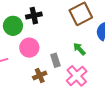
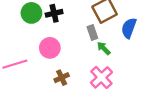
green circle: (13, 26) -> (31, 13), moved
gray rectangle: (55, 60) -> (92, 32), moved

